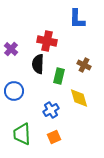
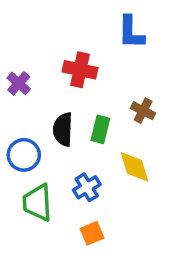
black semicircle: (38, 64) -> (63, 129), moved
green trapezoid: (22, 134) -> (37, 203), moved

